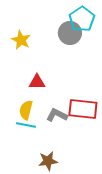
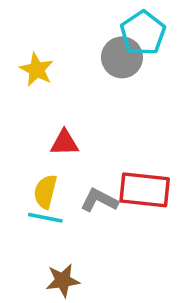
brown star: (48, 161) -> (63, 280), moved

